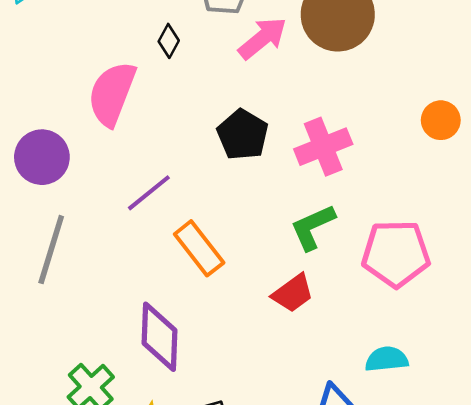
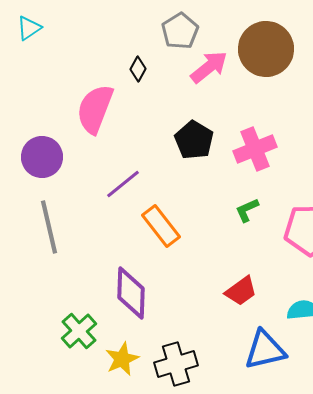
green L-shape: (313, 227) -> (247, 210), size x0.7
gray line: (51, 250) -> (49, 227), turned -30
red trapezoid: (293, 293) -> (241, 291), moved

